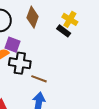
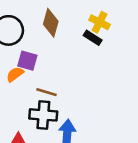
black cross: (20, 63) -> (43, 115), moved
brown line: (39, 79) -> (47, 92), moved

